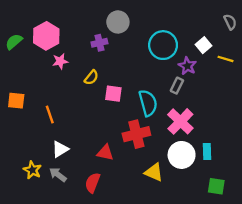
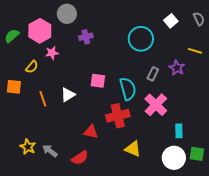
gray circle: (118, 22) -> (67, 14), moved
white square: (204, 45) -> (171, 21), moved
purple star: (187, 66) -> (177, 68), moved
yellow semicircle: (91, 77) -> (32, 67), moved
white triangle: (60, 149) -> (68, 95), moved
white circle: (182, 155) -> (174, 158), moved
red semicircle: (93, 183) -> (80, 158), turned -144
green square: (216, 186) -> (197, 154), moved

